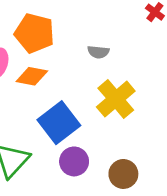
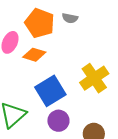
gray semicircle: (98, 52) -> (70, 18), moved

